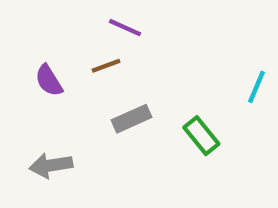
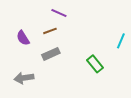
gray rectangle: (131, 119) -> (51, 54), moved

